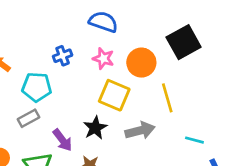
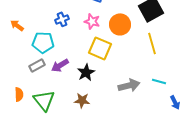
yellow line: (167, 98) -> (152, 43), moved
gray arrow: (140, 131) -> (129, 85), moved
purple arrow: (63, 140) -> (60, 65), moved, turned 96

